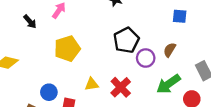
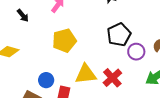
black arrow: (30, 22) -> (23, 16), moved
yellow triangle: (92, 84) -> (86, 74), size x1.6

